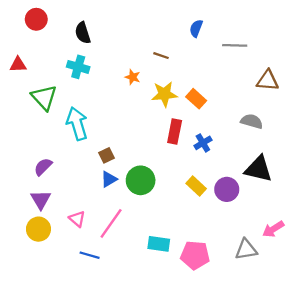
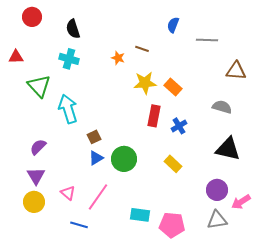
orange star: (133, 77) -> (118, 58), moved
purple circle: (227, 189) -> (217, 190), moved

